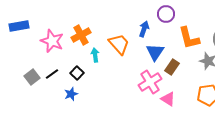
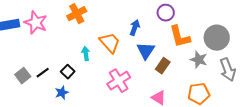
purple circle: (166, 14) -> (166, 13), moved
orange cross: (81, 35) -> (77, 14), moved
pink star: (52, 41) -> (36, 23), moved
pink cross: (150, 82) -> (119, 81), moved

